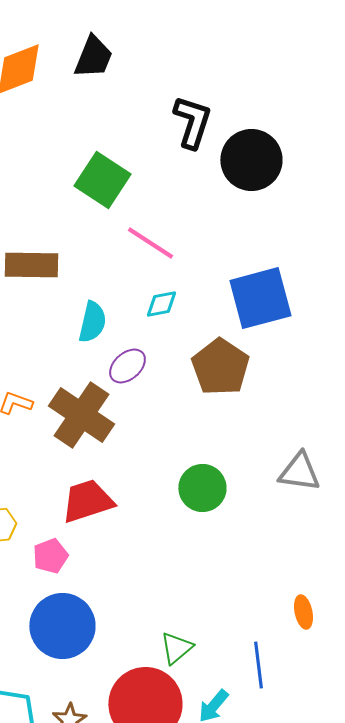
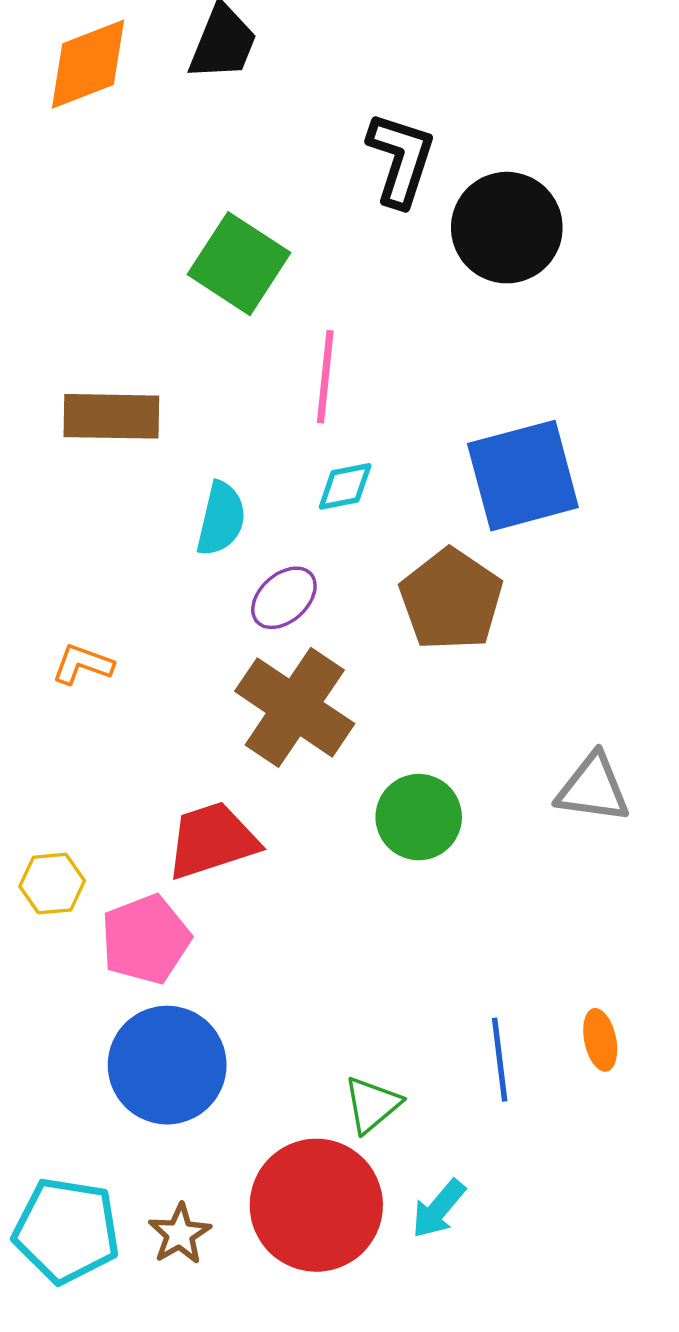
pink line: (150, 243) -> (325, 377), turned 63
brown cross: (81, 415) -> (295, 707), moved
pink pentagon: (50, 556) -> (146, 939), size x1.4
blue line: (258, 665) -> (500, 1060), moved

